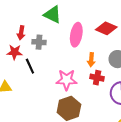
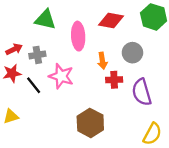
red arrow: (21, 33) -> (14, 49), turned -112
pink star: (67, 80) -> (61, 76), moved, turned 30

